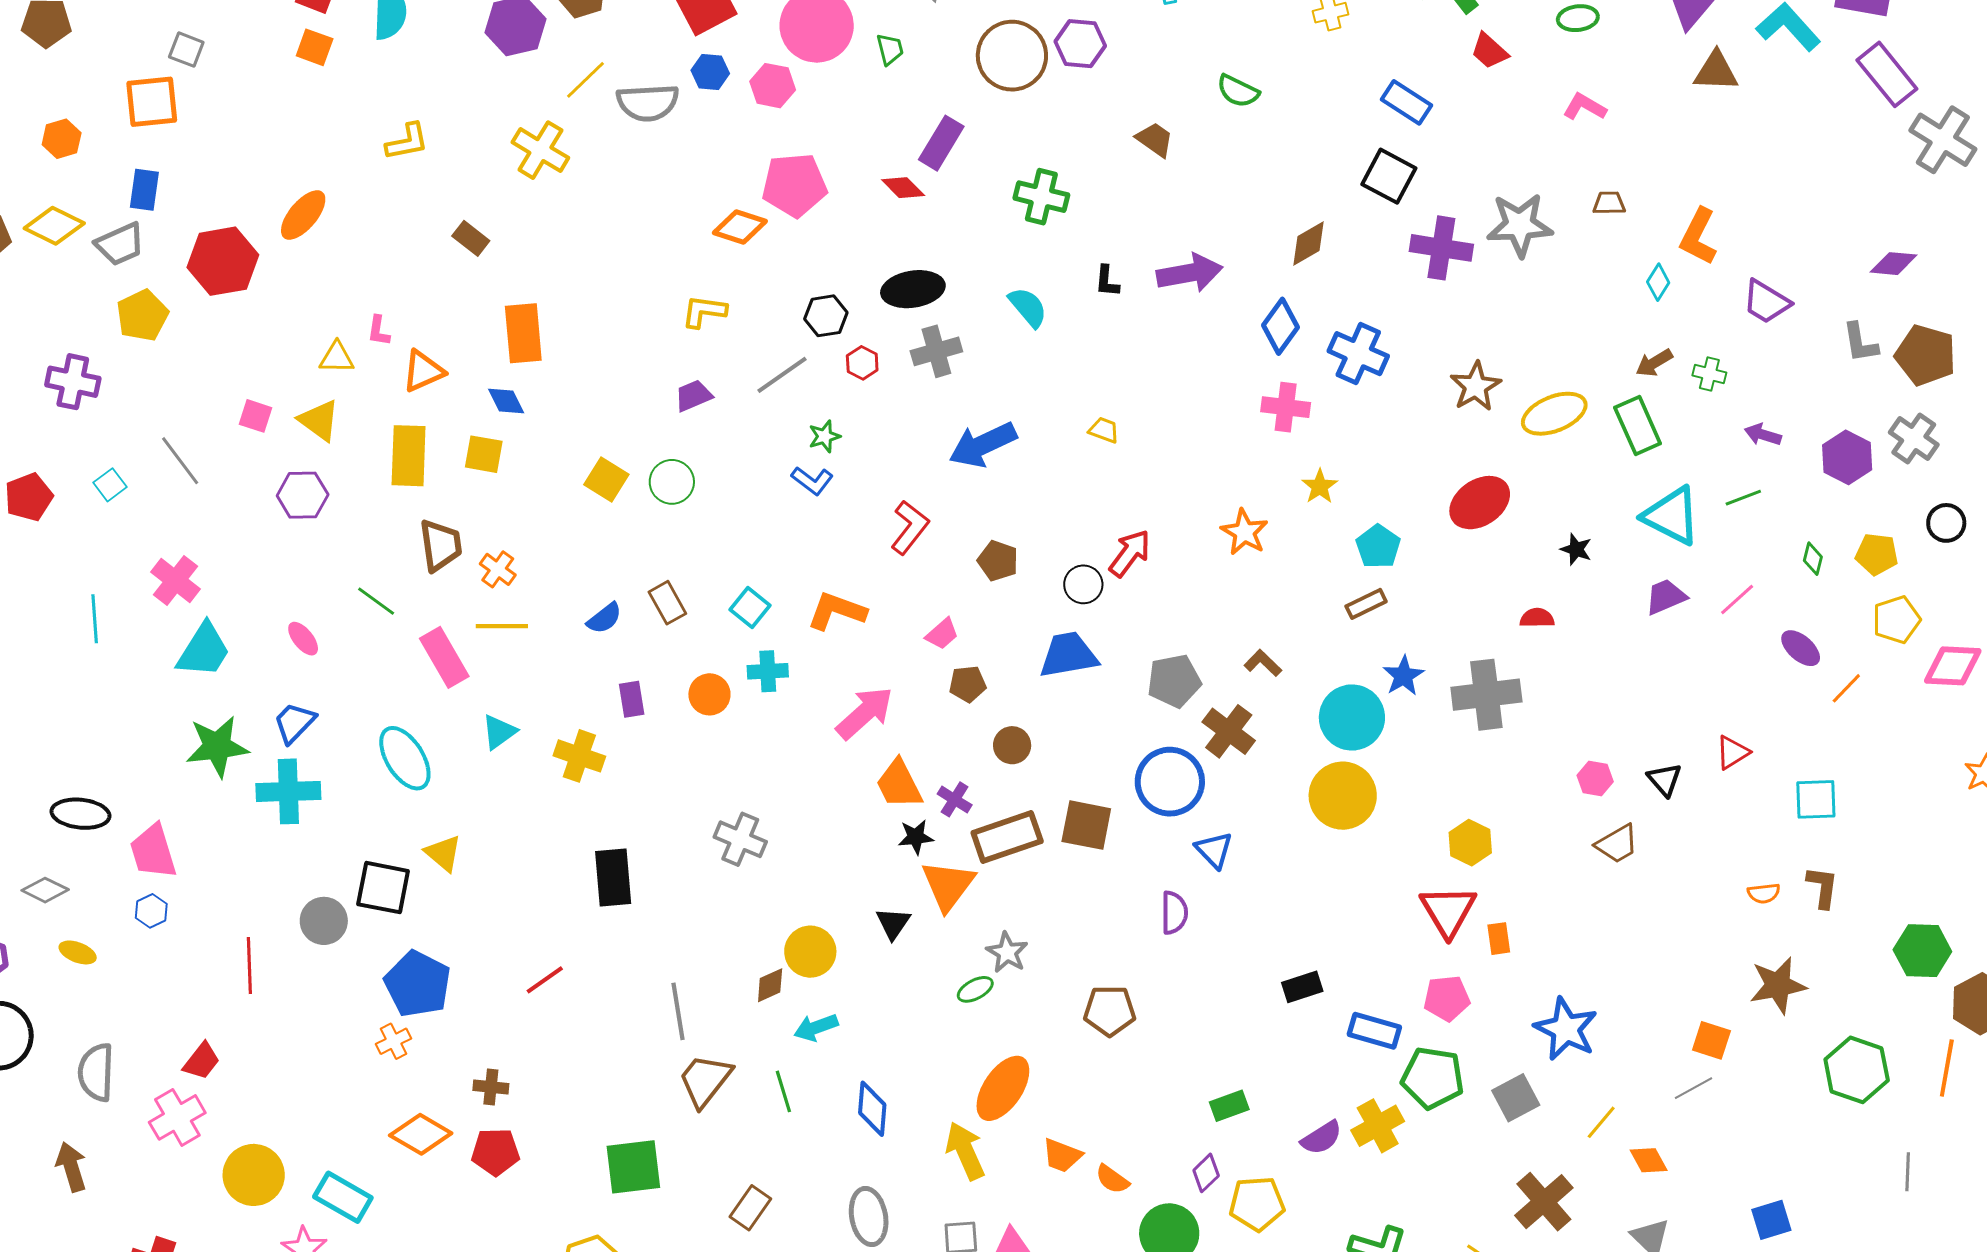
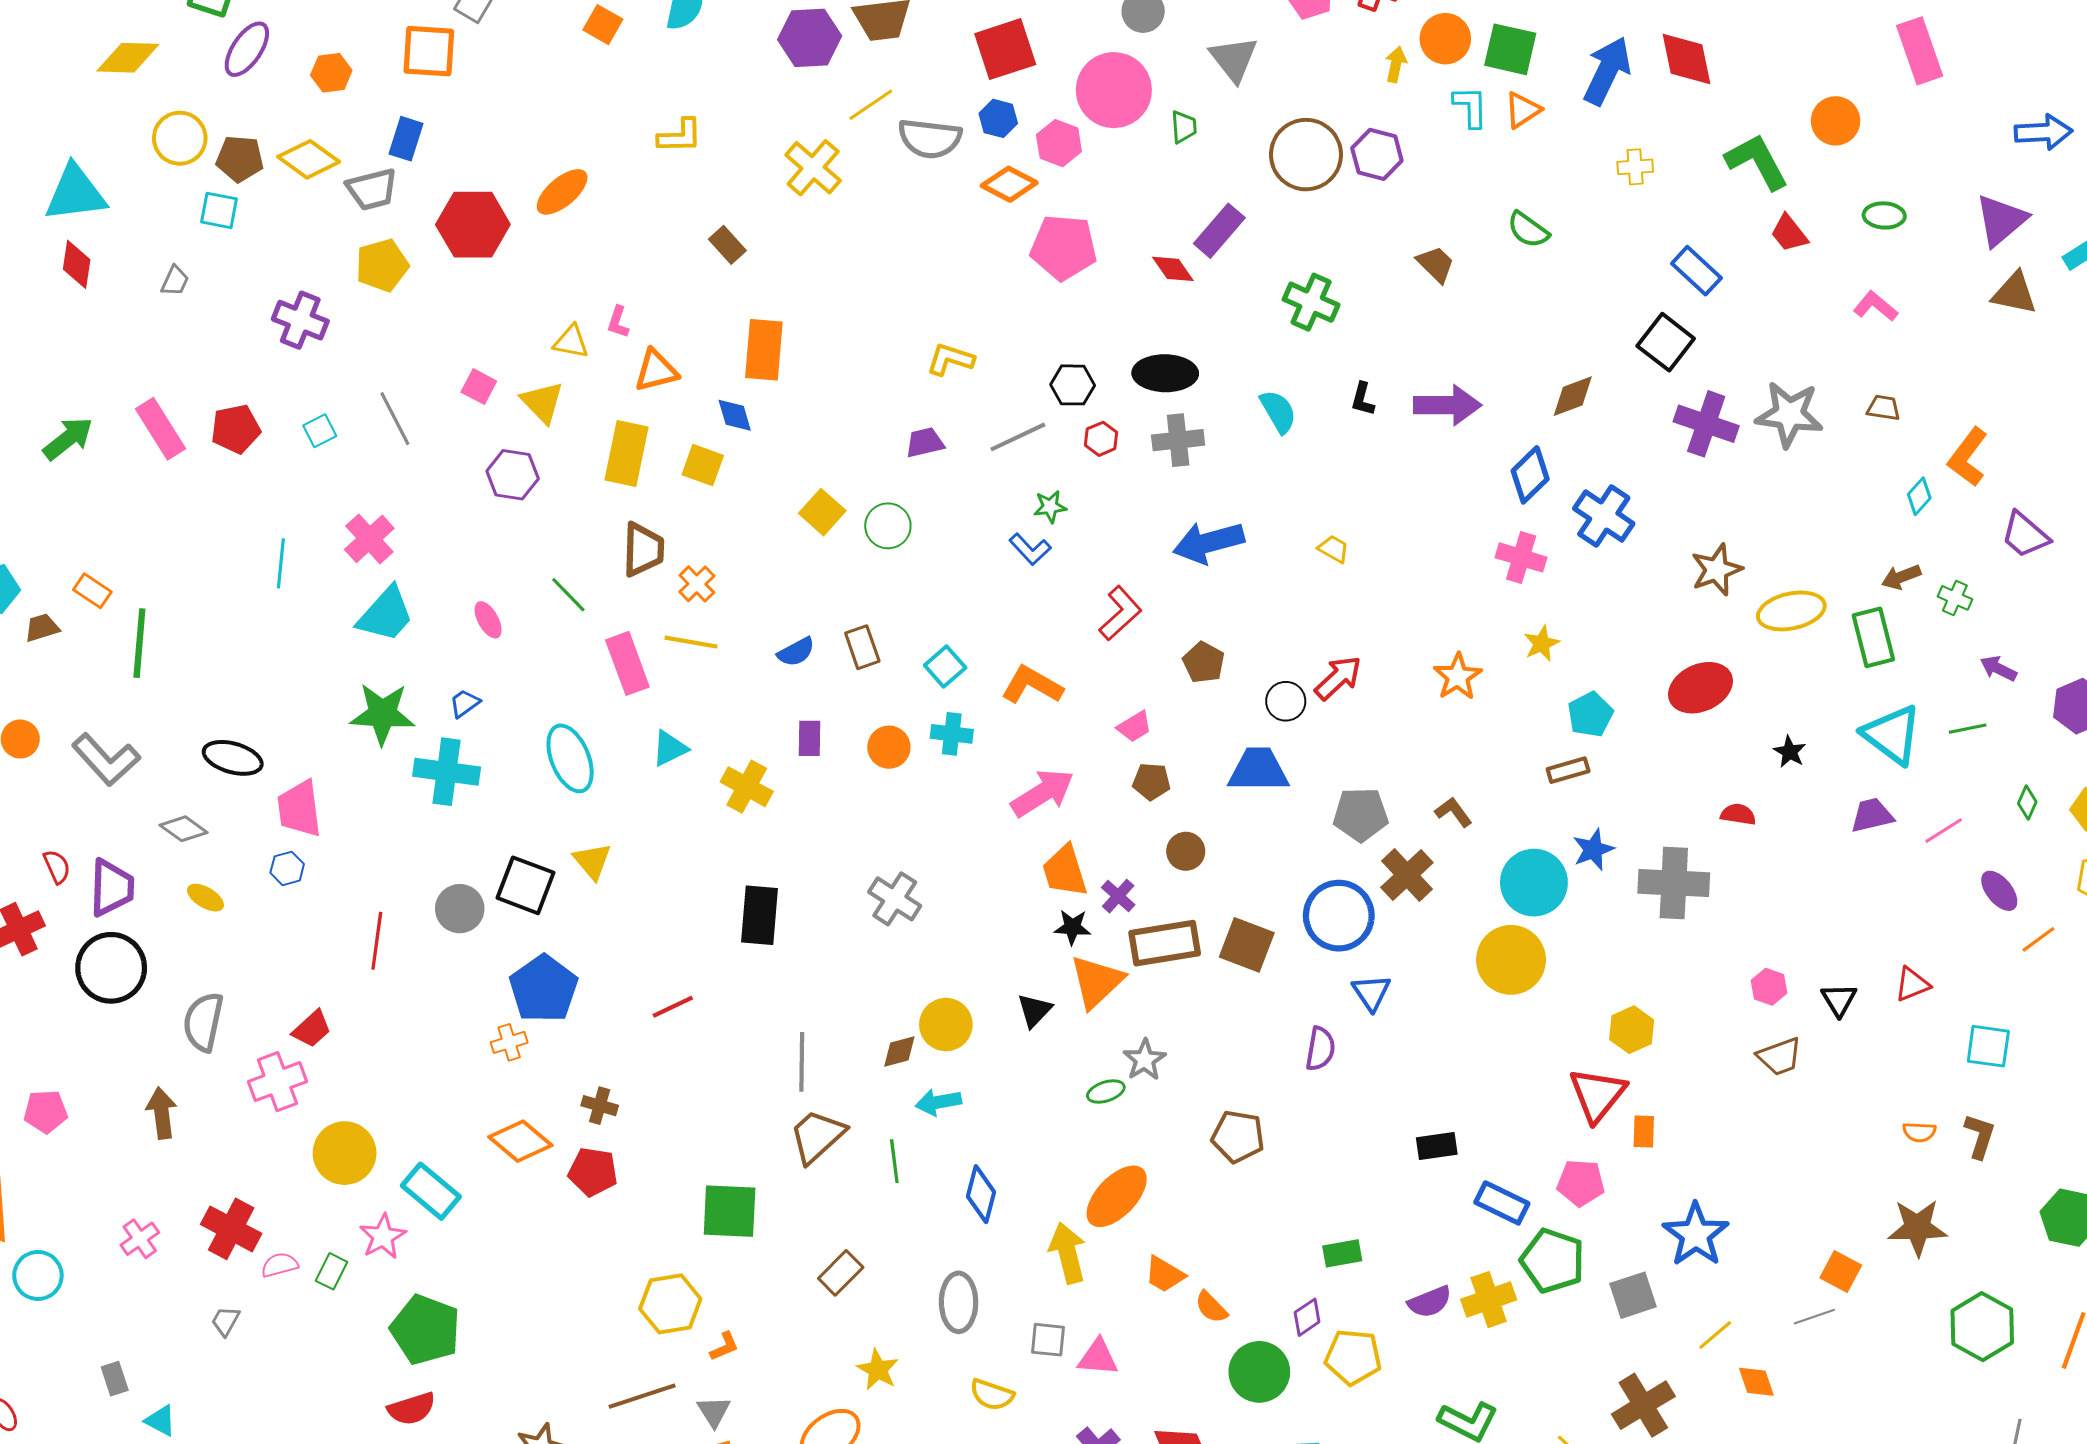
orange diamond: (740, 227) -> (1009, 184), moved
blue trapezoid: (294, 723) -> (465, 703), size x0.7

